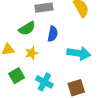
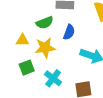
yellow star: (31, 53) -> (45, 48), size x1.5

